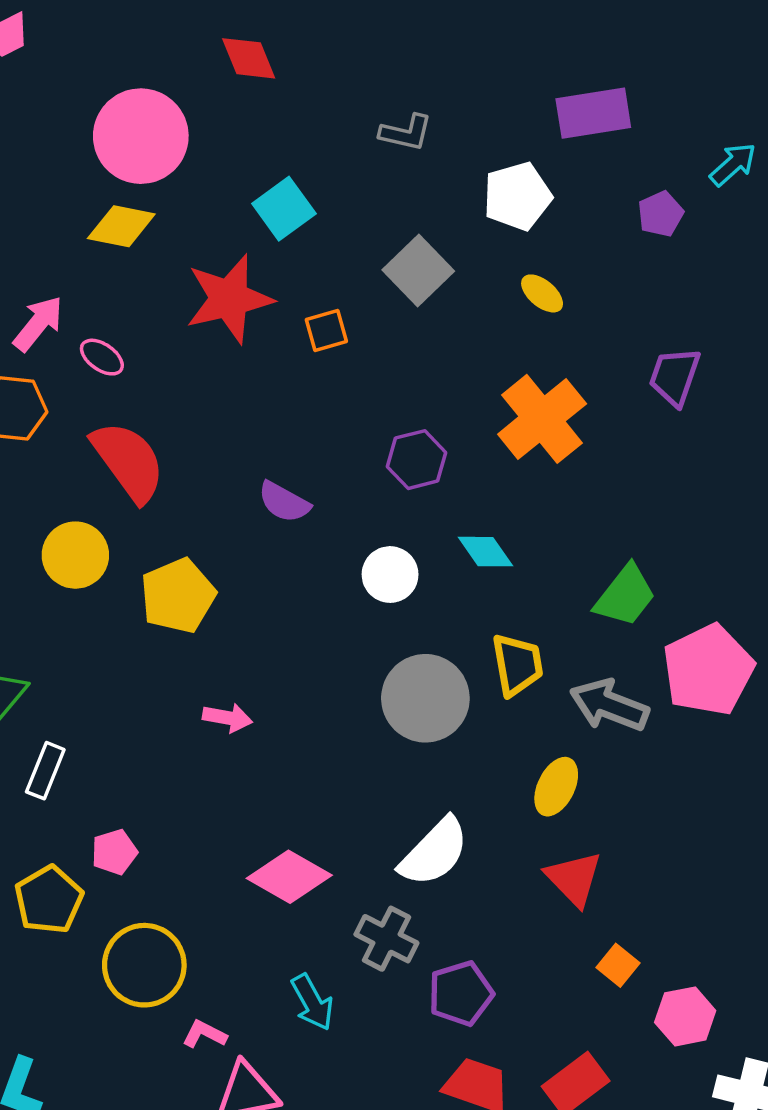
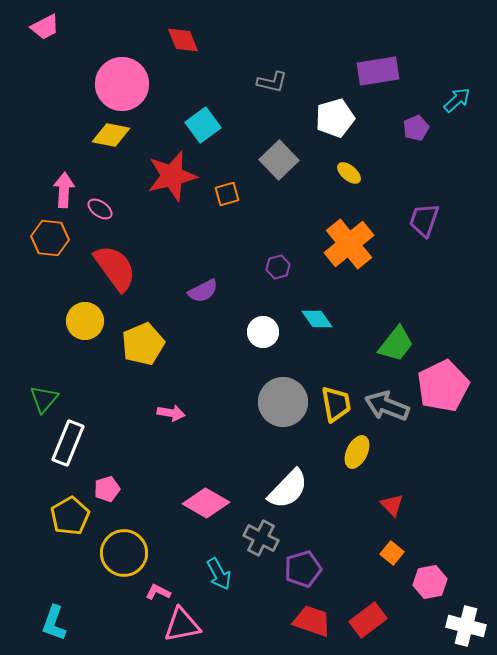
pink arrow: (38, 324) -> (64, 190), turned -36
purple hexagon: (417, 460) -> (278, 267), size x0.7
purple semicircle: (284, 502) -> (203, 291), turned -56
yellow trapezoid: (517, 665) -> (336, 404), moved
white rectangle: (45, 771) -> (68, 443), size x1.4
red triangle: (574, 879) -> (392, 505), moved, size x0.7

